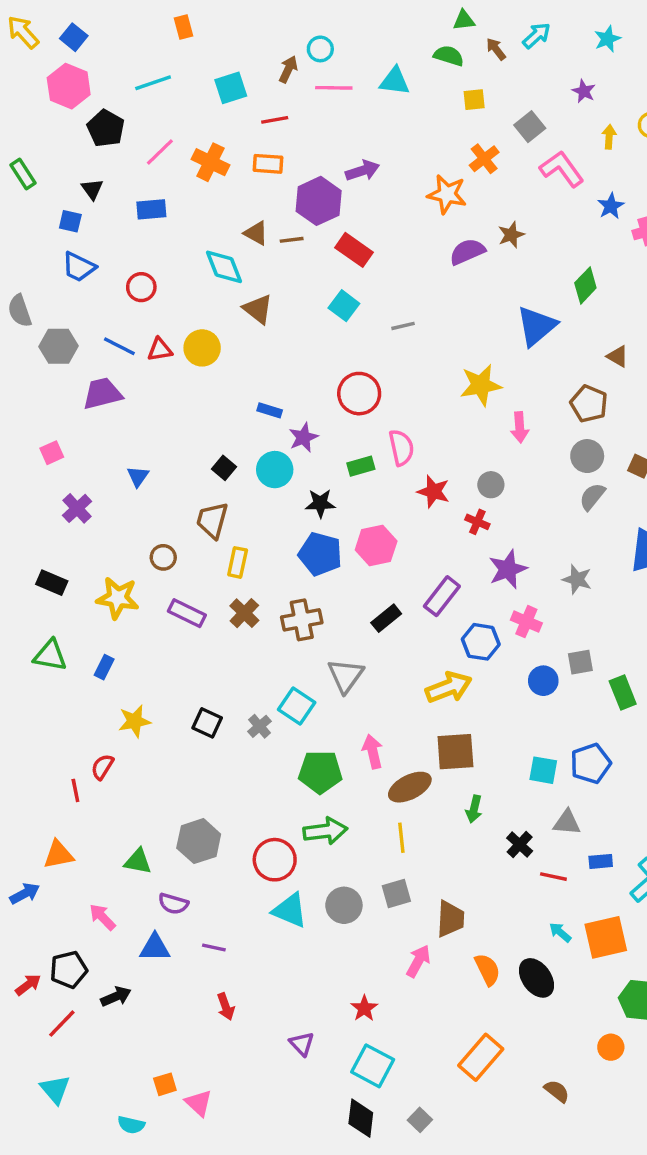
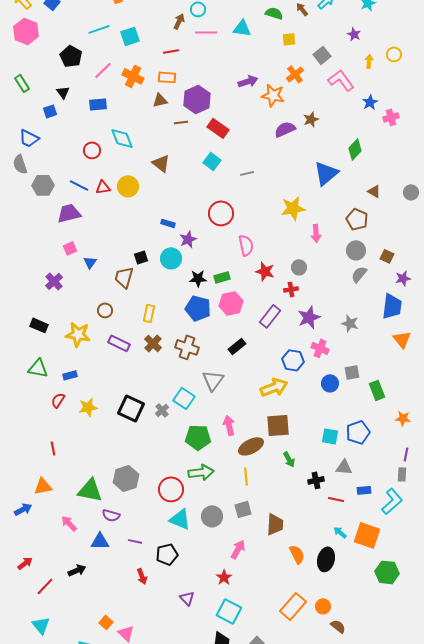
pink hexagon: (69, 86) -> (26, 31), moved
cyan square: (231, 88) -> (130, 36), moved
purple arrow: (363, 171) -> (248, 81), moved
blue square: (70, 221) -> (50, 111), turned -32
brown triangle: (256, 233) -> (160, 100), moved, turned -42
blue trapezoid: (79, 267) -> (29, 138), moved
cyan diamond: (224, 267) -> (122, 138), moved
pink square: (52, 453) -> (70, 248), moved
green rectangle: (361, 466) -> (222, 277), moved
black square: (224, 468) -> (141, 257), turned 32
brown trapezoid: (212, 520) -> (124, 277), moved
red cross: (477, 522) -> (291, 289), turned -32
purple rectangle: (442, 596) -> (270, 316), moved
brown cross: (302, 620) -> (187, 347), turned 30
blue rectangle: (104, 667) -> (70, 375), turned 48
black square: (207, 723) -> (131, 408), size x1.5
red semicircle: (102, 767) -> (58, 400), moved
green arrow: (474, 809) -> (289, 459), turned -42
black cross: (520, 844) -> (316, 480), turned 35
green triangle: (138, 861) -> (90, 490), size x1.5
orange square: (606, 937) -> (367, 535), turned 32
pink arrow: (418, 961) -> (238, 549), moved
black pentagon: (69, 969) -> (167, 554), moved
black ellipse: (536, 978) -> (326, 559), turned 50
orange circle: (611, 1047) -> (323, 606), moved
orange square: (165, 1084) -> (106, 622), turned -32

